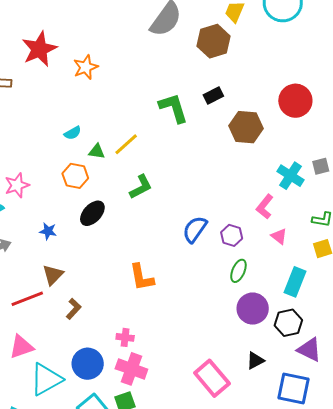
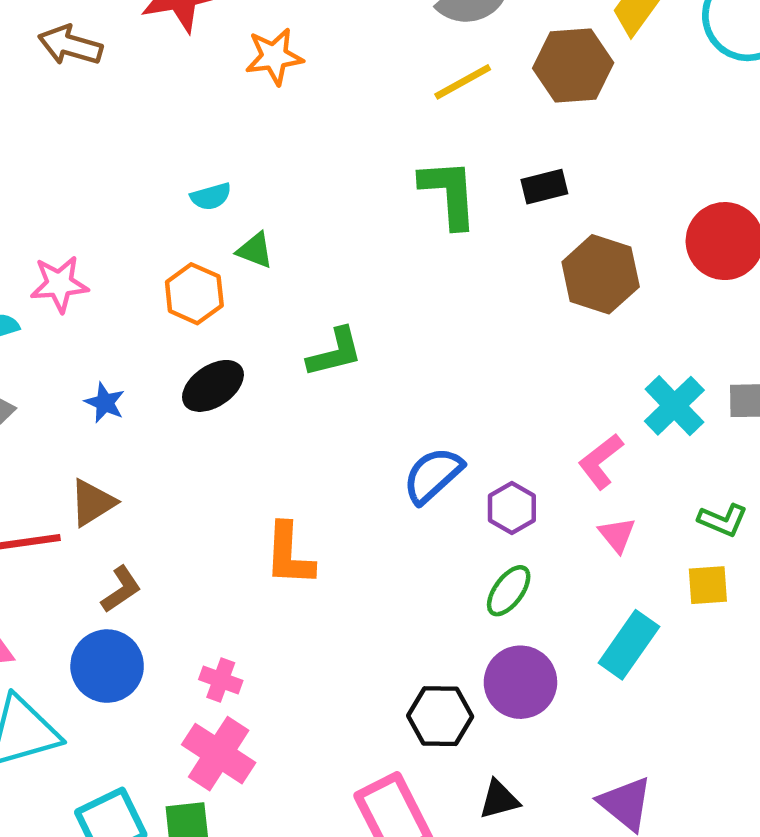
yellow line: (126, 144) -> (463, 82), moved
black hexagon: (288, 323) -> (440, 716), moved
blue circle: (88, 364) -> (107, 666), moved

